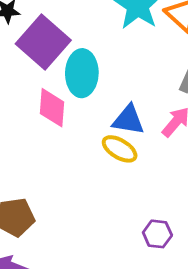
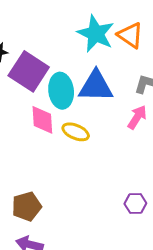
blue triangle: (128, 120) -> (96, 86), moved, size x1.4
yellow ellipse: (120, 149) -> (76, 132), moved

